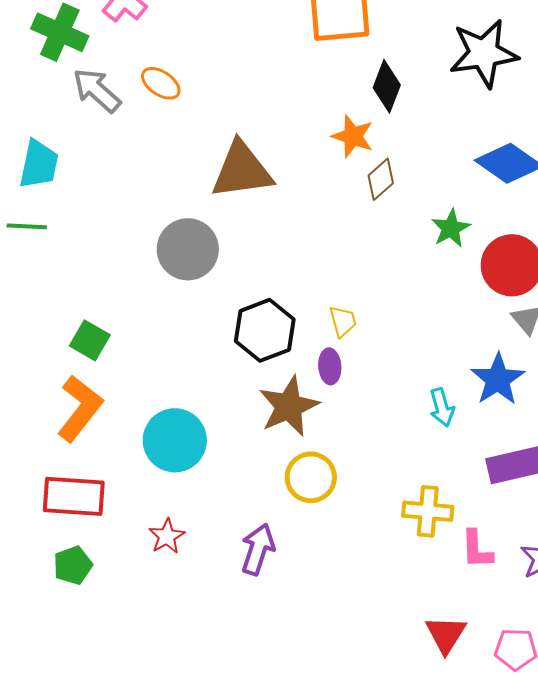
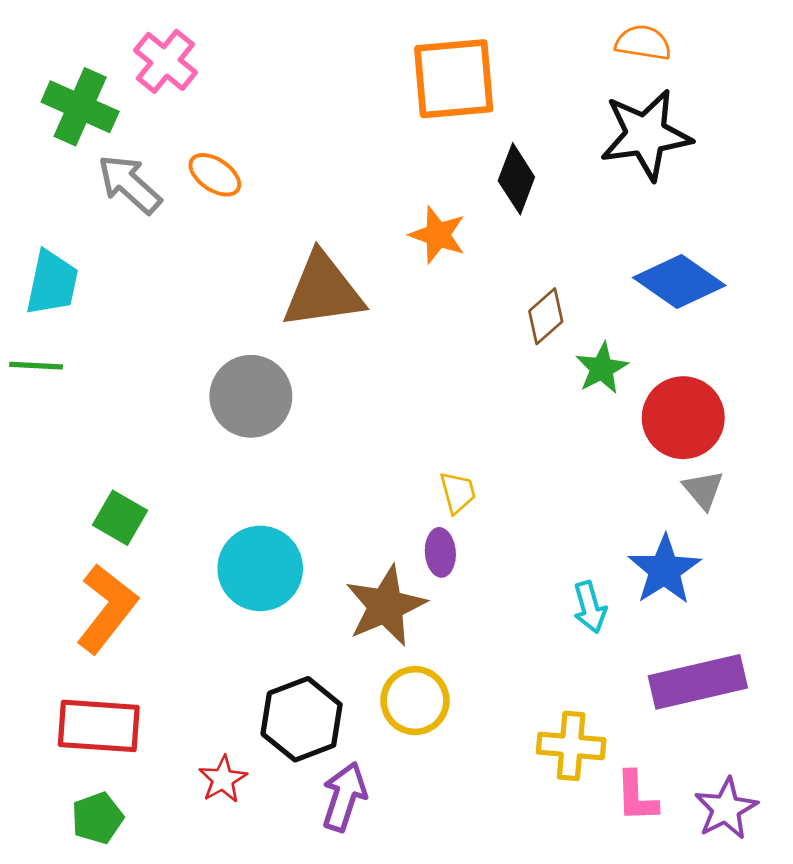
orange star: (353, 136) -> (438, 235), moved
brown diamond: (381, 179) -> (546, 316), moved
black hexagon: (265, 330) -> (302, 719), moved
cyan circle: (175, 440) -> (260, 568), moved

